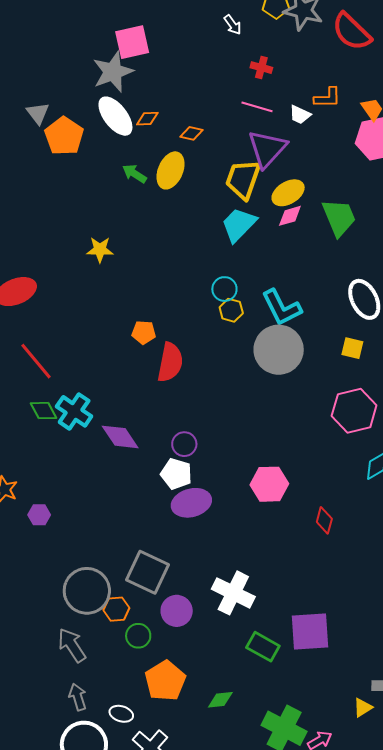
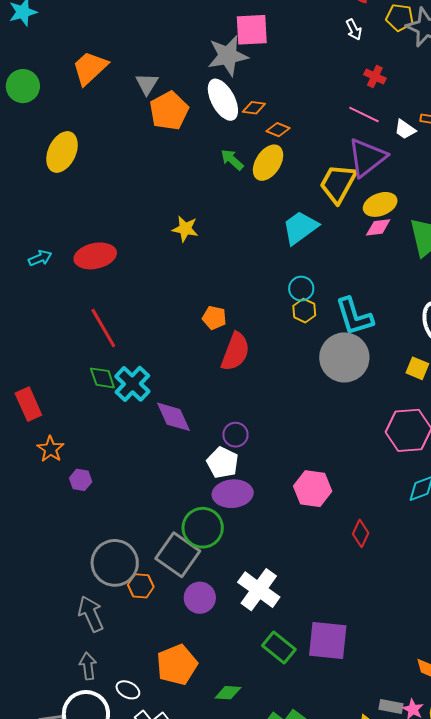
orange diamond: (191, 133) -> (278, 130), moved
cyan trapezoid: (239, 225) -> (300, 228), moved
green circle: (138, 636) -> (203, 528), moved, size x1.6

